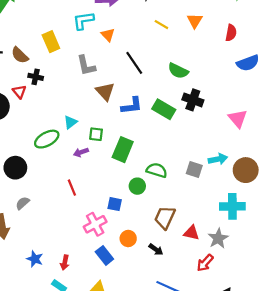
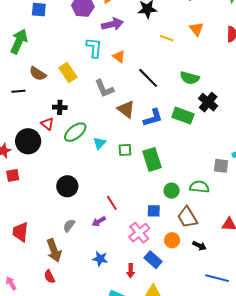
cyan L-shape: (83, 21) -> (94, 48), turned 115
brown semicircle: (20, 55) -> (38, 74), moved
black cross: (193, 100) -> (208, 102), turned 30
green ellipse: (47, 139) -> (75, 132), moved
green rectangle: (123, 150) -> (152, 159), turned -30
purple arrow: (81, 152) -> (99, 221), moved
black circle: (15, 168) -> (67, 186), moved
green semicircle: (157, 170) -> (199, 187), moved
brown trapezoid: (165, 217) -> (187, 217), moved, turned -45
blue star: (35, 259) -> (100, 259), moved
red arrow: (65, 262) -> (131, 271), moved

